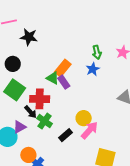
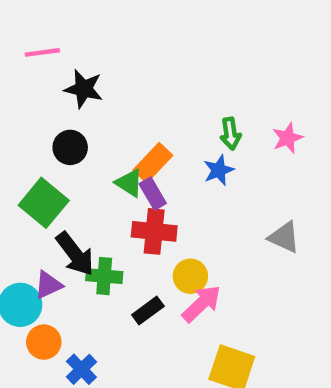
black circle: (13, 64) -> (70, 147), moved
red cross: (40, 99) -> (154, 231), moved
black arrow: (31, 112) -> (75, 254), size x1.5
green cross: (45, 121) -> (104, 276), turned -35
orange circle: (28, 155) -> (44, 342), moved

